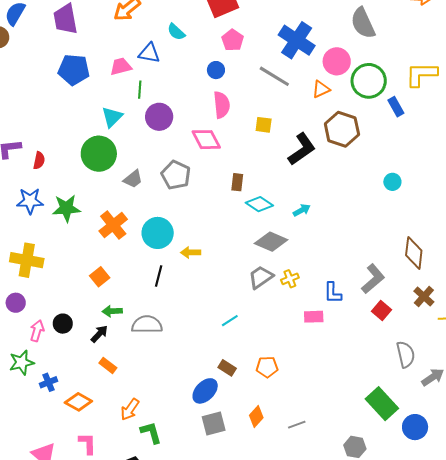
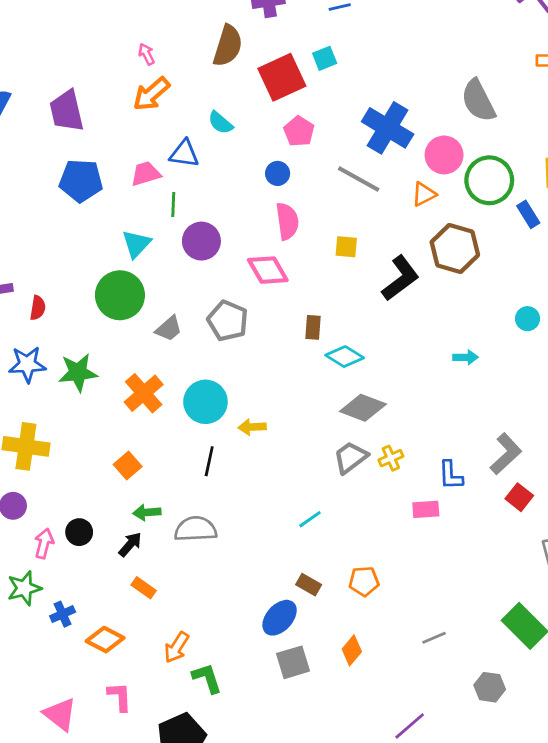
cyan arrow: (302, 210) -> (466, 357), moved, turned 30
gray line: (297, 425) -> (434, 638), moved

